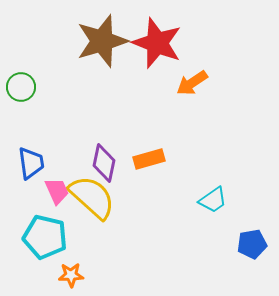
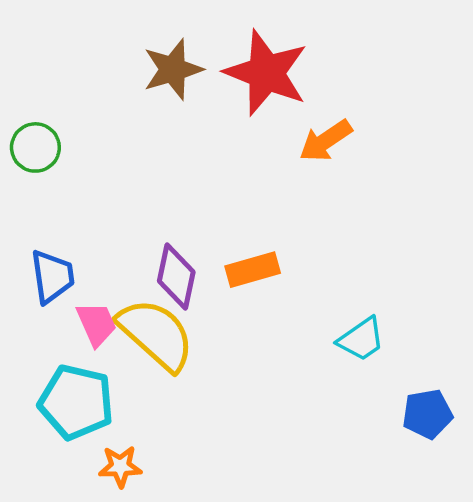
brown star: (102, 41) -> (173, 69), size x0.7

